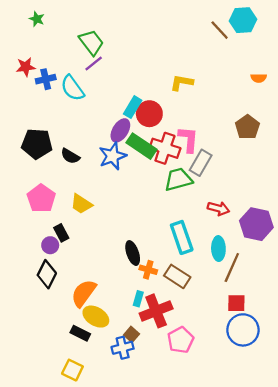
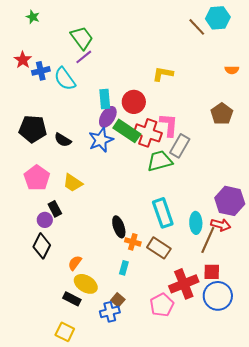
red star: (26, 67) -> (23, 60), turned -30
cyan rectangle: (133, 107) -> (105, 99), moved, turned -36
red arrow: (218, 208) -> (221, 225), moved
orange semicircle: (84, 293) -> (75, 263), size x0.6
red cross: (156, 311) -> (184, 284), moved

